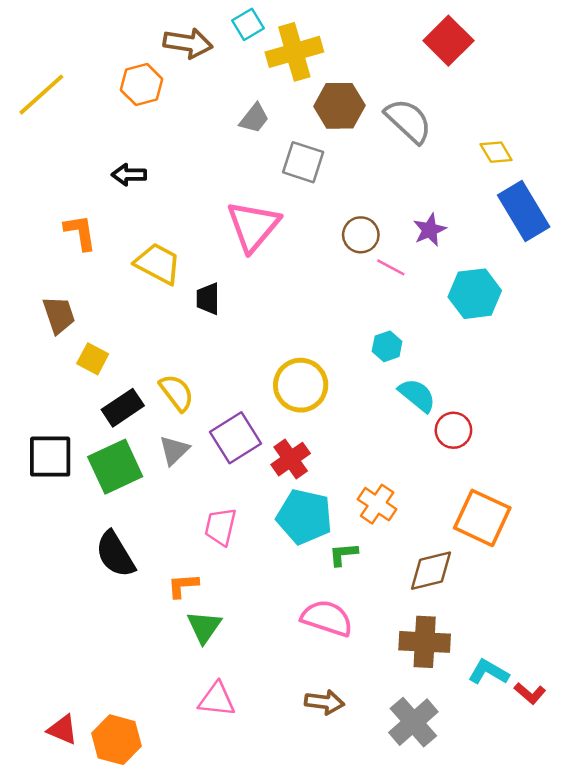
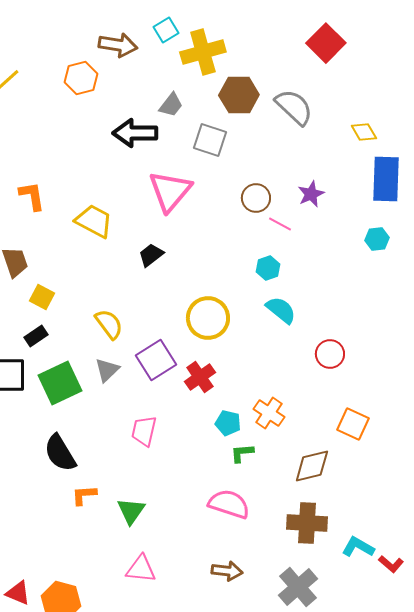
black arrow: (129, 175) -> (135, 133), moved, size x1.6
blue rectangle: (524, 211) -> (386, 179), turned 33
cyan hexagon: (475, 294) -> (377, 239), moved, size x0.6
black trapezoid: (208, 299) -> (151, 255), moved, turned 52
cyan hexagon: (387, 346) -> (268, 268), moved
cyan semicircle: (417, 395) -> (281, 310), moved
black rectangle: (123, 408) -> (36, 336), moved, size x0.7
cyan pentagon: (304, 517) -> (228, 423), moved, size x0.6
orange square: (482, 518) -> (353, 424), size x0.7
orange L-shape: (183, 586) -> (84, 495), moved

